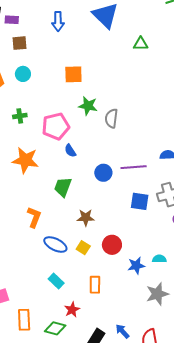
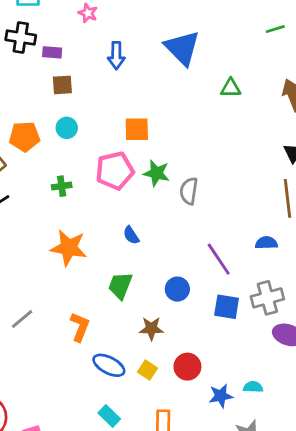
pink pentagon: (56, 126) -> (115, 171), moved
purple line: (134, 167) -> (219, 259), turned 60
blue circle: (103, 173) -> (177, 289), moved

